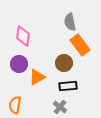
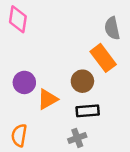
gray semicircle: (70, 22) -> (112, 28), moved
pink diamond: (23, 36) -> (18, 19), moved
gray cross: (60, 107) -> (77, 138), turned 32

